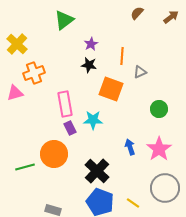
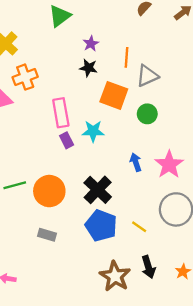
gray triangle: (140, 72) -> (147, 76), size x1.5
green circle: (159, 109) -> (147, 114), moved
orange circle: (54, 154) -> (49, 191), moved

